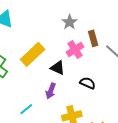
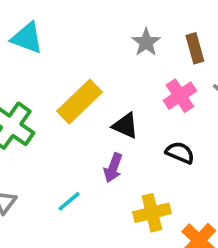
brown rectangle: (93, 38) -> (195, 48), moved
pink cross: (75, 49) -> (180, 96), moved

